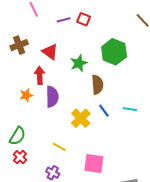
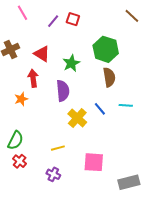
purple line: (64, 20) -> (53, 21), turned -32
brown semicircle: (97, 85) -> (109, 77), moved
purple semicircle: (52, 97) -> (63, 91), moved
yellow line: (59, 147) -> (58, 148), turned -40

